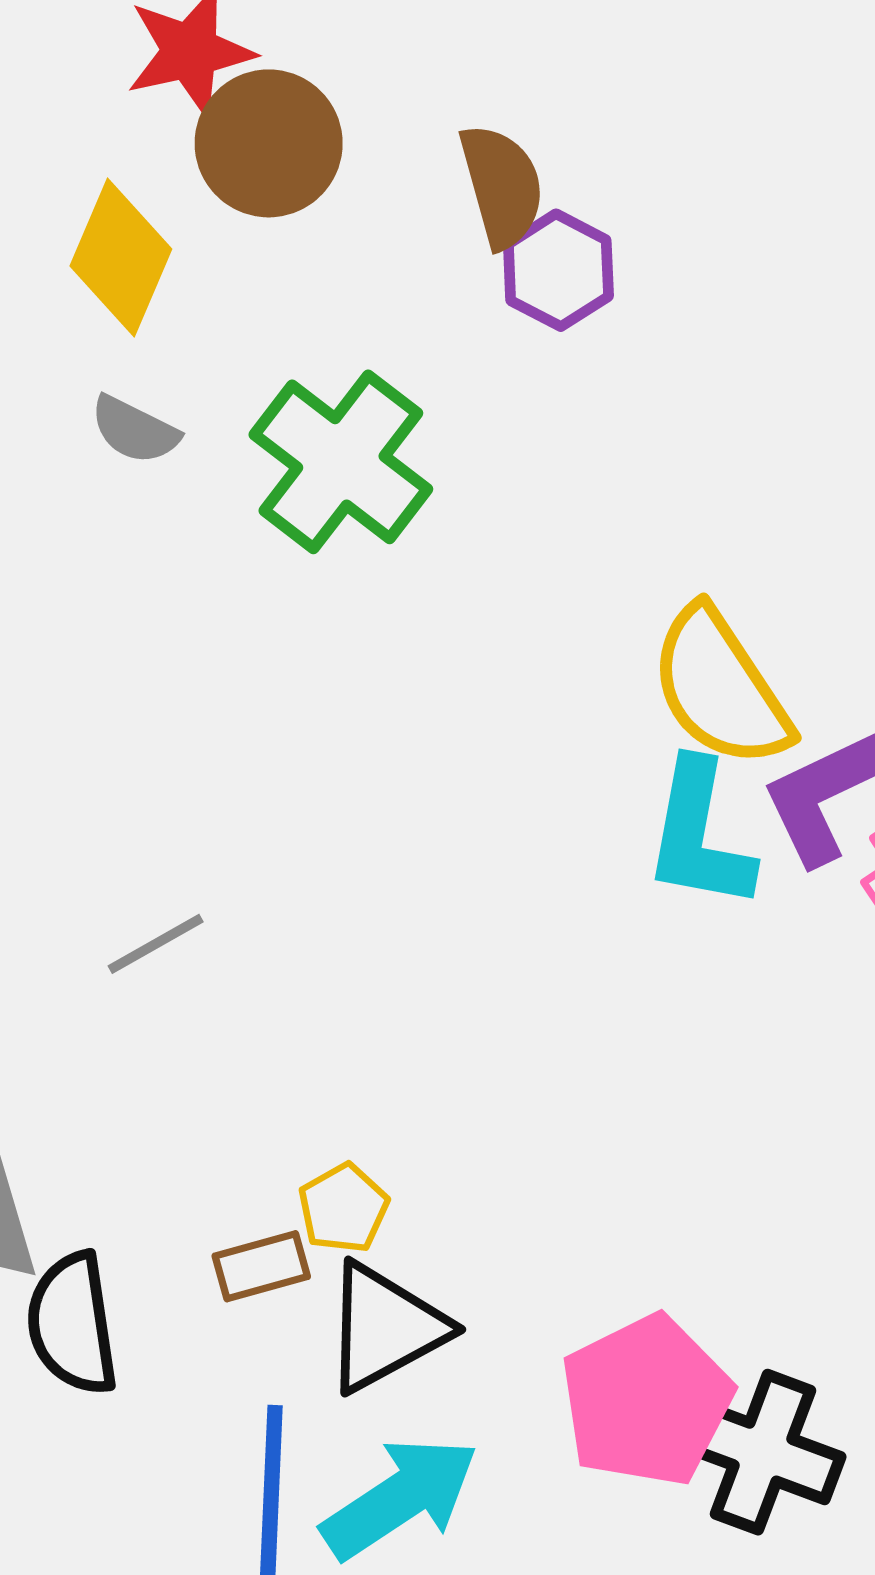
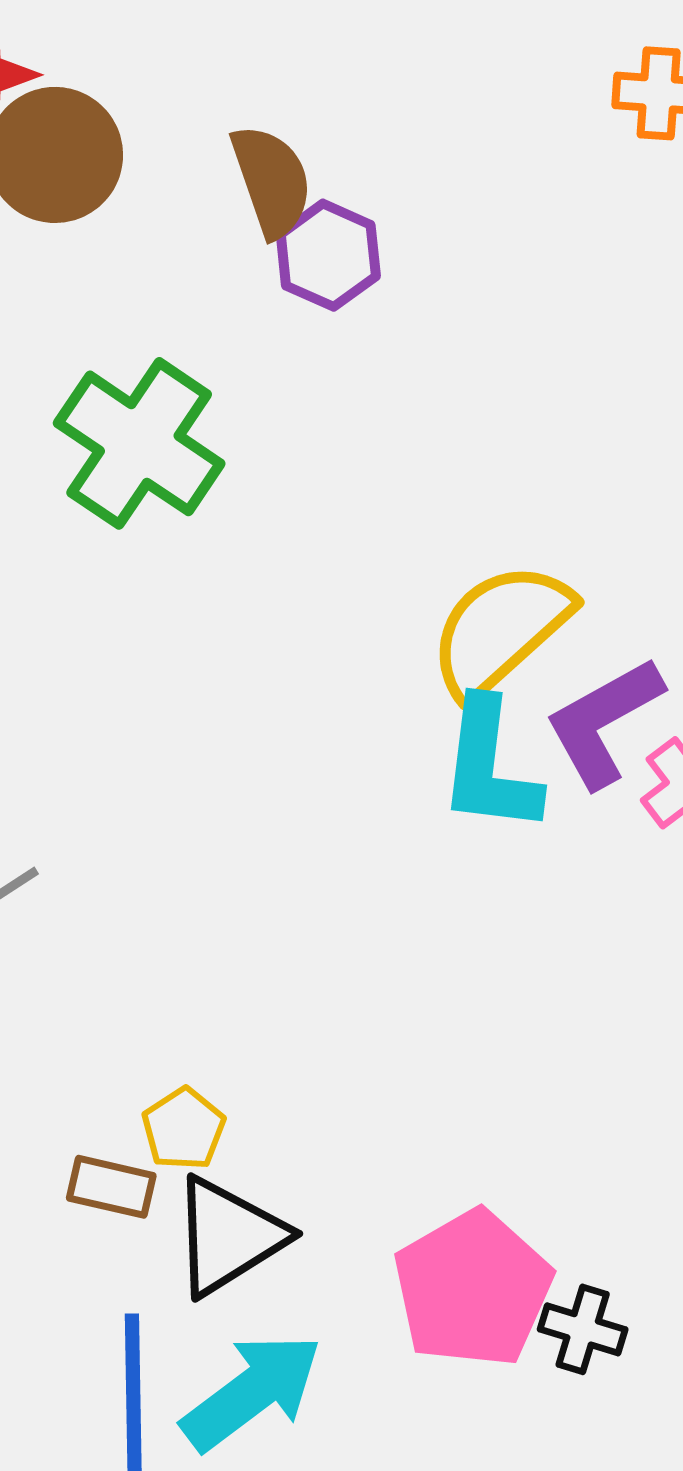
yellow semicircle: (720, 688) -> (500, 630), turned 85
brown rectangle: (261, 1266) -> (111, 1187), turned 32
black cross: (763, 1452) -> (583, 1329), size x0.6

